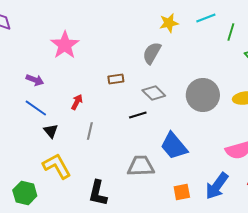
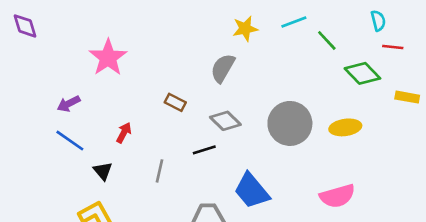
green line: (231, 32) -> (327, 40), turned -60
brown rectangle: (116, 79) -> (175, 102), turned 35
purple arrow: (35, 80) -> (69, 104), turned 132
black triangle: (51, 131) -> (103, 171), moved
gray line: (90, 131) -> (159, 171), moved

